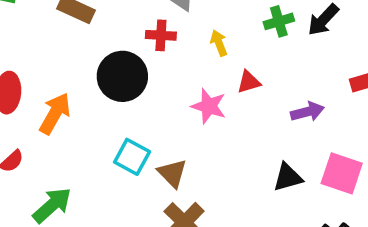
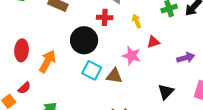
cyan square: (132, 157) -> (92, 70), moved
brown triangle: (172, 173) -> (114, 76), moved, turned -36
black triangle: (288, 177) -> (166, 92), moved, turned -30

